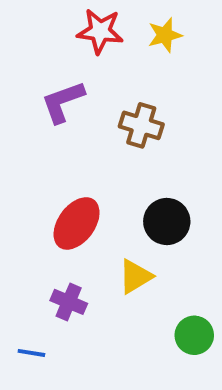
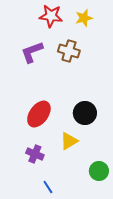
brown cross: (141, 125) -> (69, 51), moved
blue line: (31, 353) -> (48, 187), moved, turned 48

